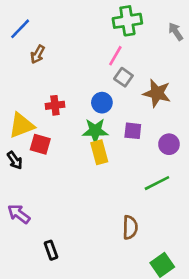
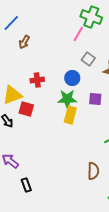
green cross: (127, 21) -> (91, 17), turned 30
pink line: (115, 56) -> (78, 34), moved
yellow rectangle: (99, 152) -> (70, 115), turned 30
black rectangle: (51, 250) -> (26, 185), moved

